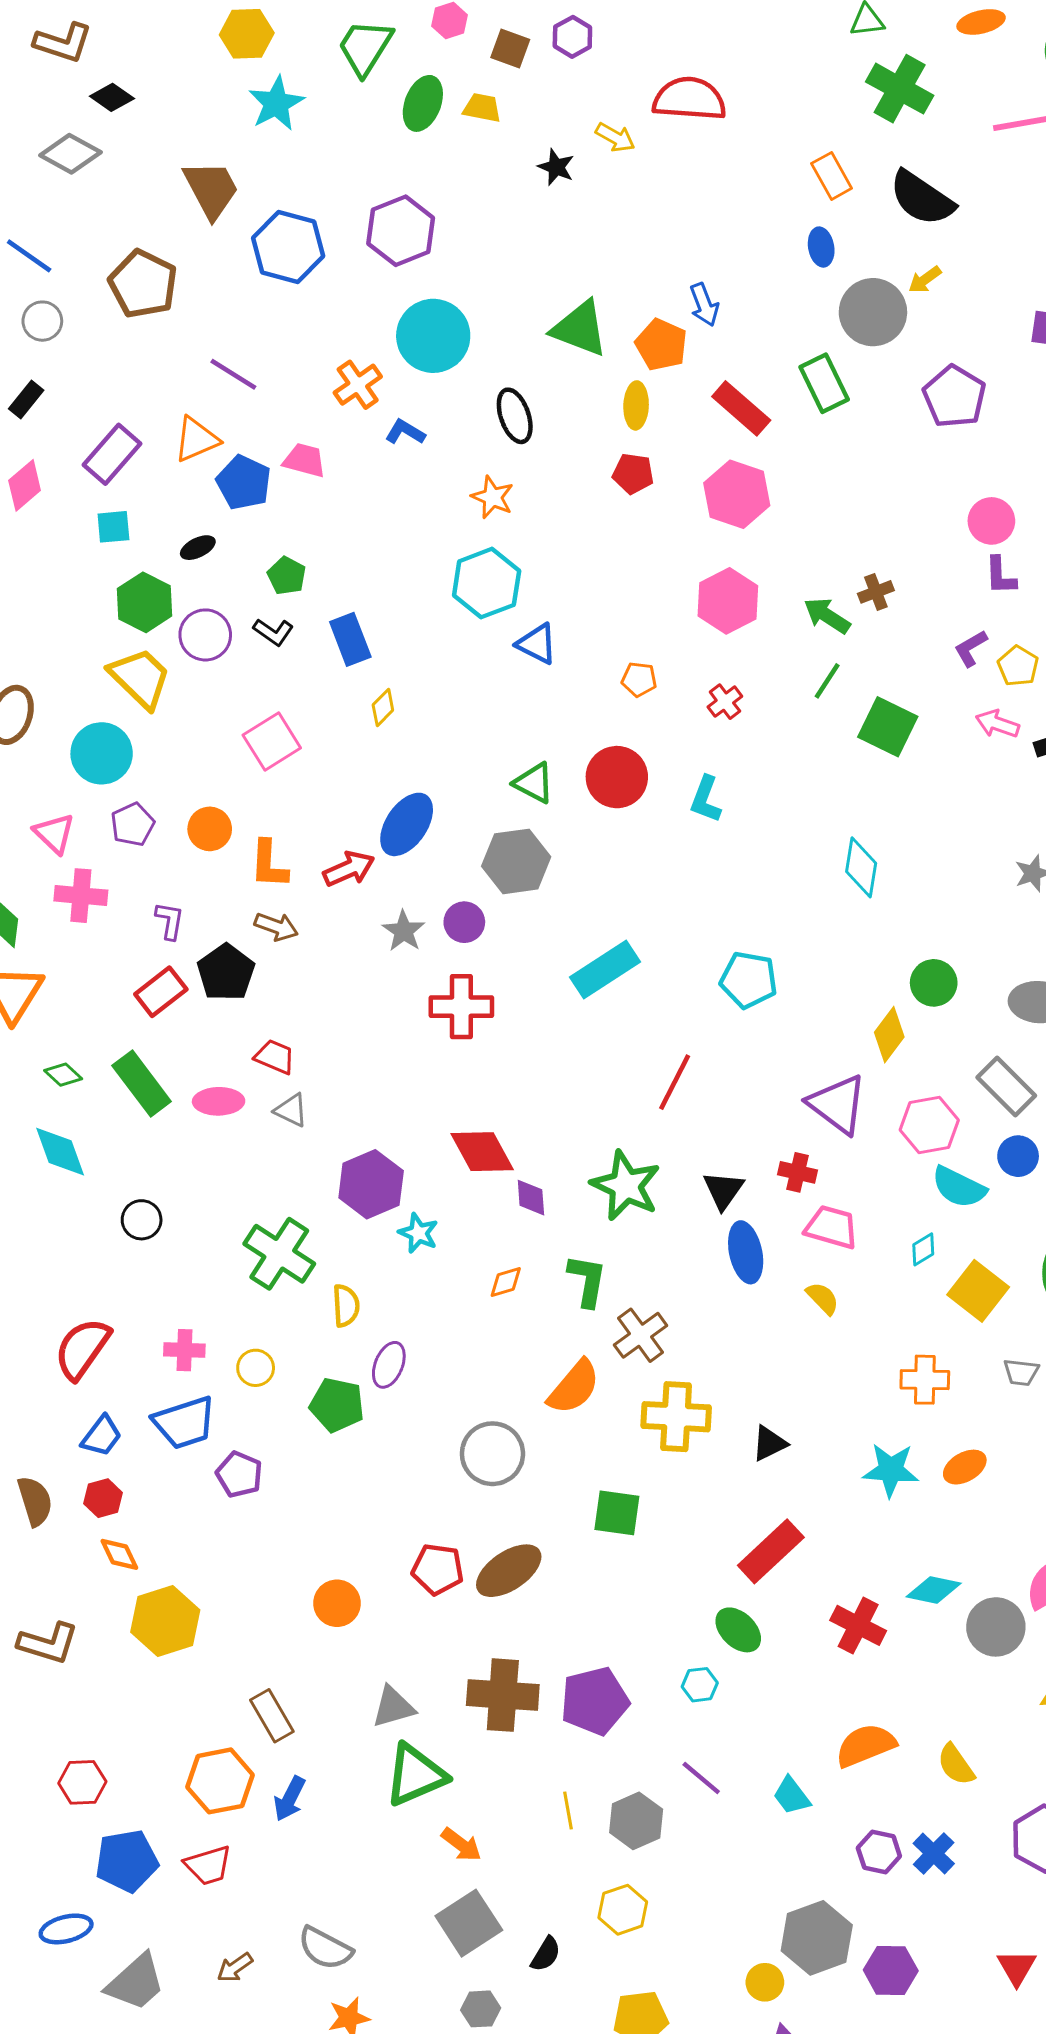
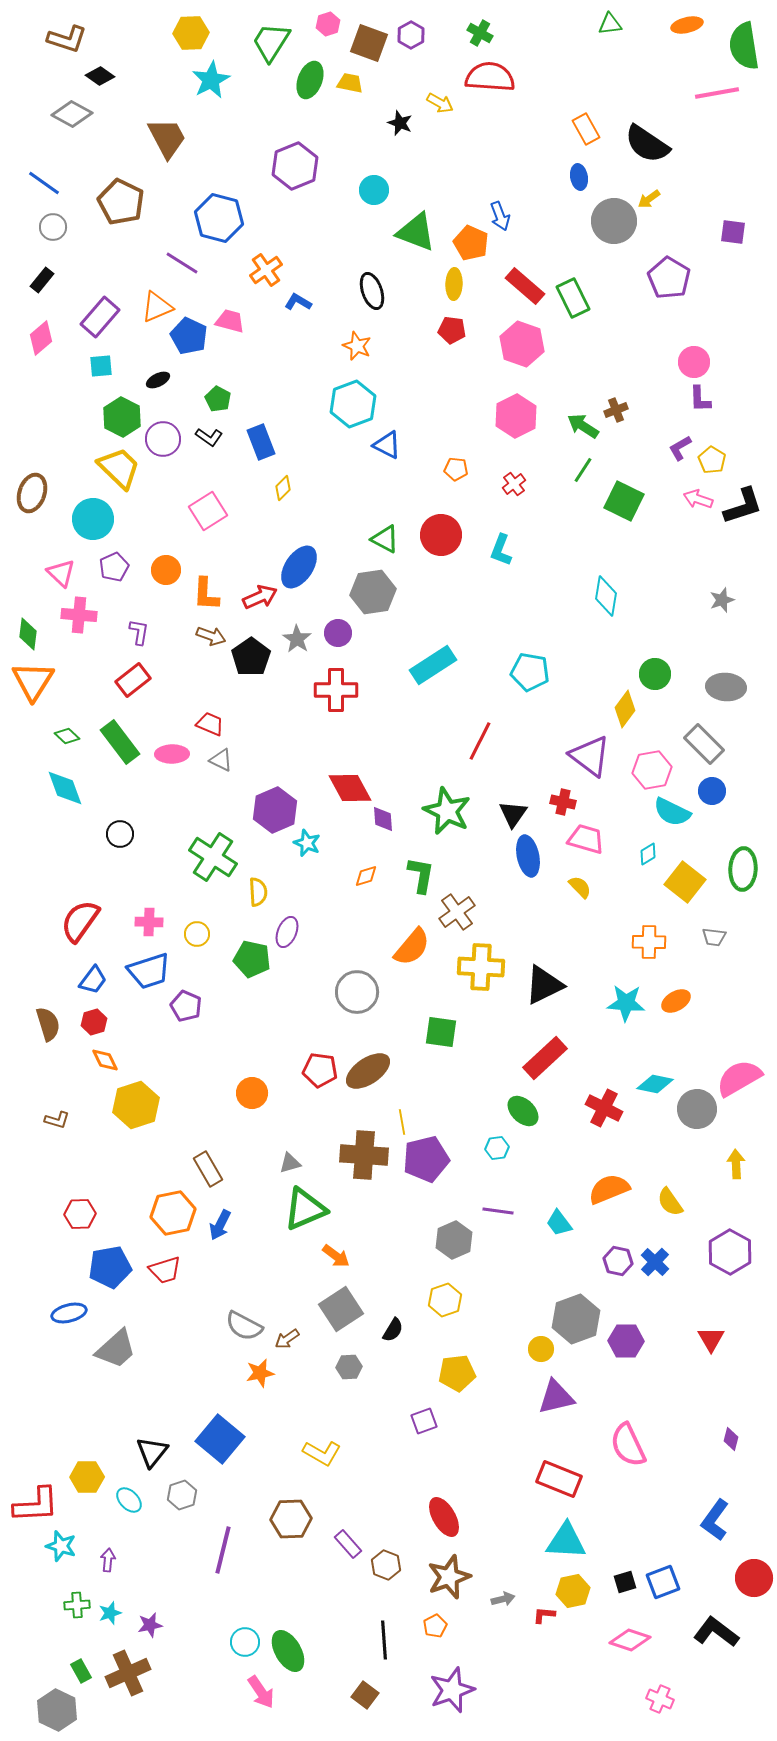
brown square: (510, 49) -> (369, 43), size x1.4
green cross: (900, 89) -> (480, 33), moved, size x0.6
blue hexagon: (288, 247) -> (219, 218), moved
cyan circle: (433, 336) -> (374, 190), moved, size x0.6
green rectangle: (824, 383) -> (573, 298), moved
black pentagon: (226, 973) -> (251, 657), moved
black triangle: (769, 1443) -> (544, 985), size x1.6
brown L-shape: (48, 1643) -> (57, 1120), size x0.6
gray triangle: (393, 1707) -> (290, 1163), size x0.7
purple line: (701, 1778) -> (498, 1211), turned -32
yellow line: (568, 1811) -> (402, 1122), moved
brown arrow: (235, 1967) -> (287, 1339), moved

